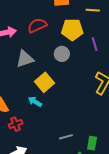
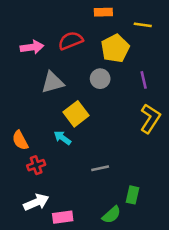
yellow pentagon: (72, 30) -> (115, 48), turned -30
purple line: (95, 44) -> (144, 80), moved
gray line: (66, 137) -> (100, 168), moved

